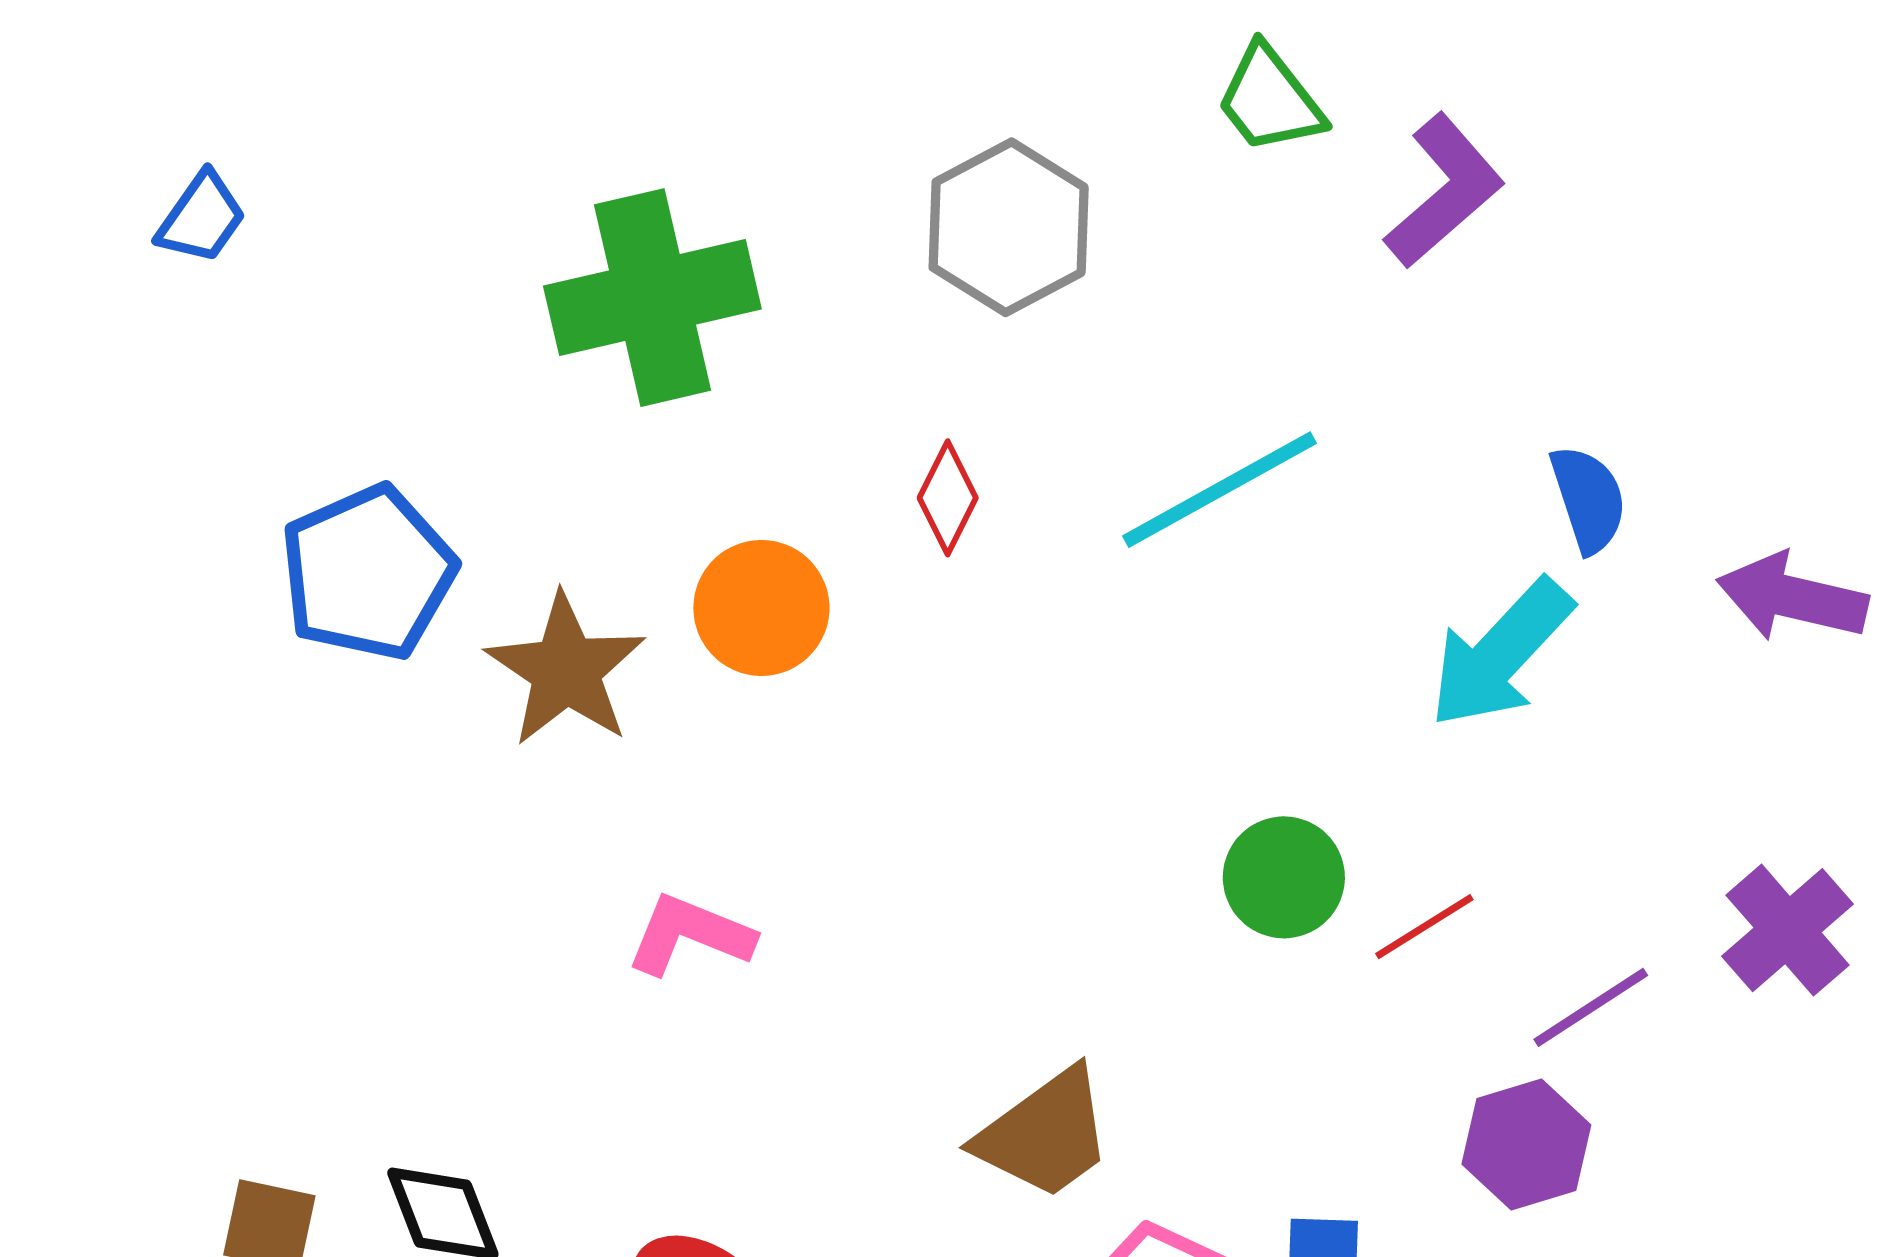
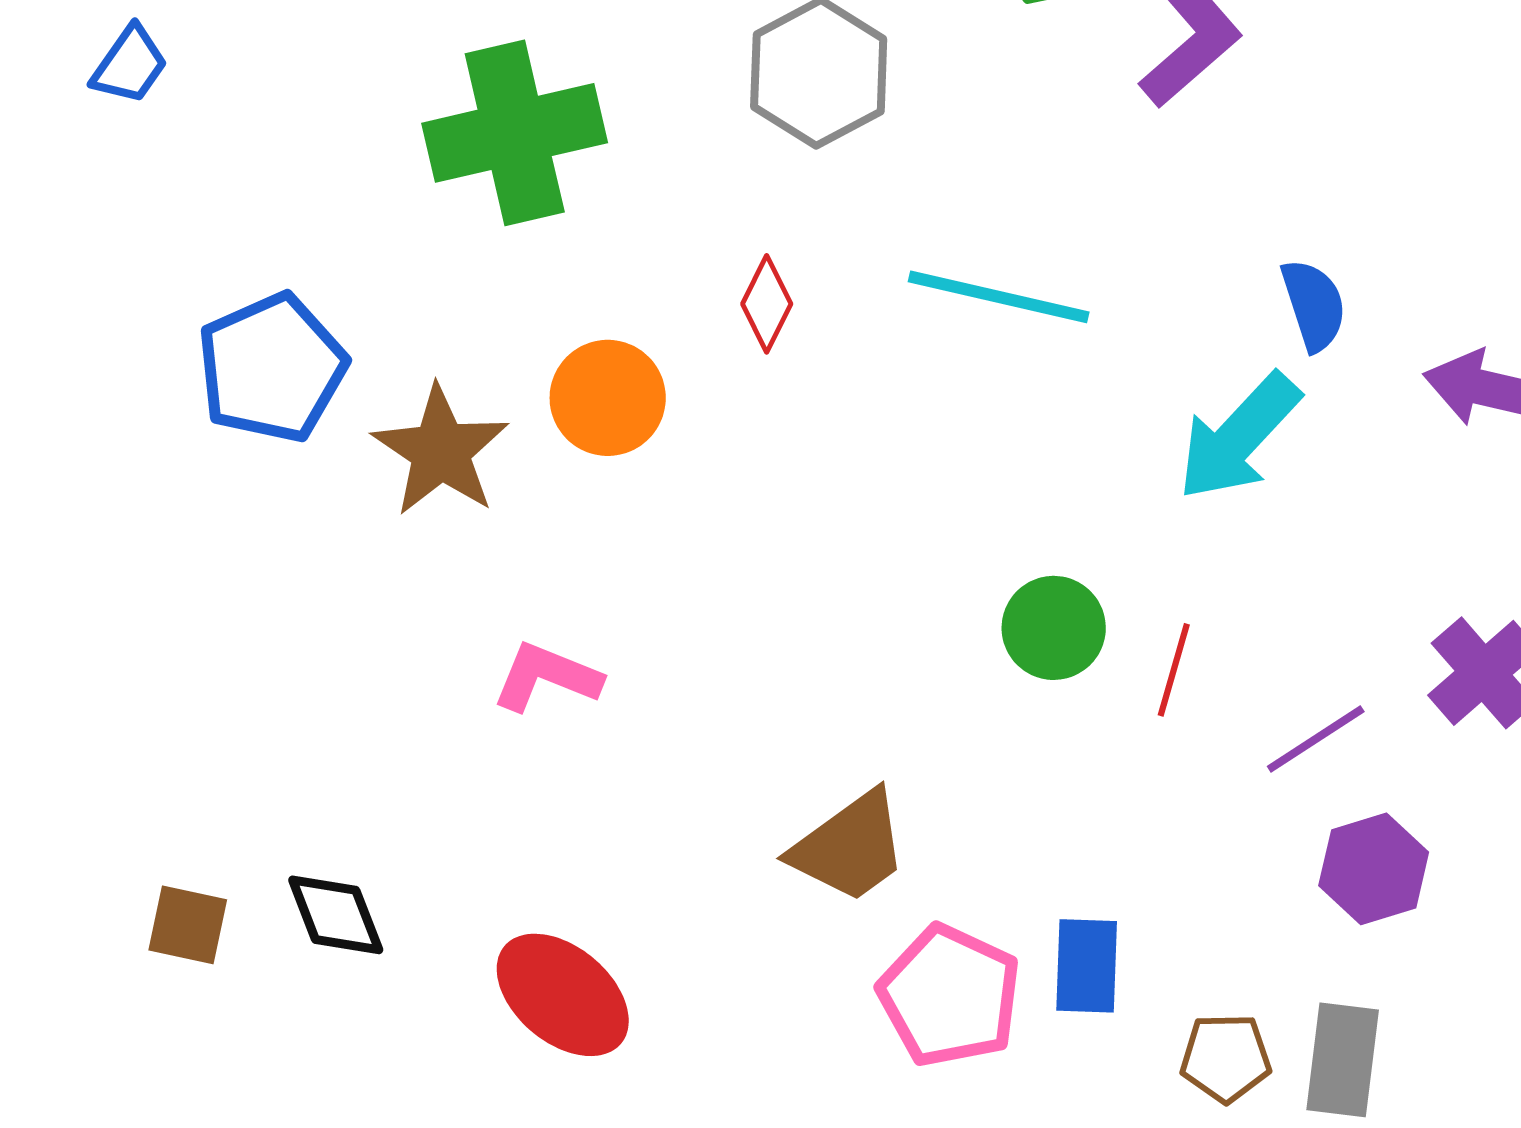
cyan line: (1219, 490) -> (999, 297), turned 42
red line: (1424, 927) -> (1174, 670), turned -42
purple hexagon: (1526, 1144) -> (1374, 869), moved

